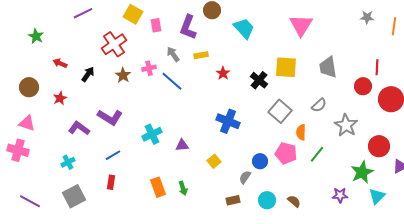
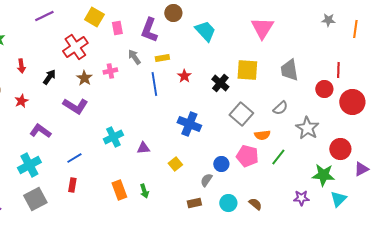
red arrow: (60, 63) -> (21, 66), turned -120
blue line: (172, 81) -> (154, 84), moved, turned 40
purple L-shape: (110, 117) -> (75, 106), moved
orange semicircle: (301, 132) -> (262, 135), turned -98
cyan cross: (68, 162) -> (29, 165), size x1.6
green star: (362, 172) -> (323, 175), turned 30

